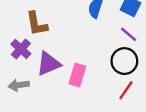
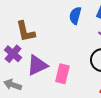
gray arrow: (19, 85) -> (13, 85), turned 30

